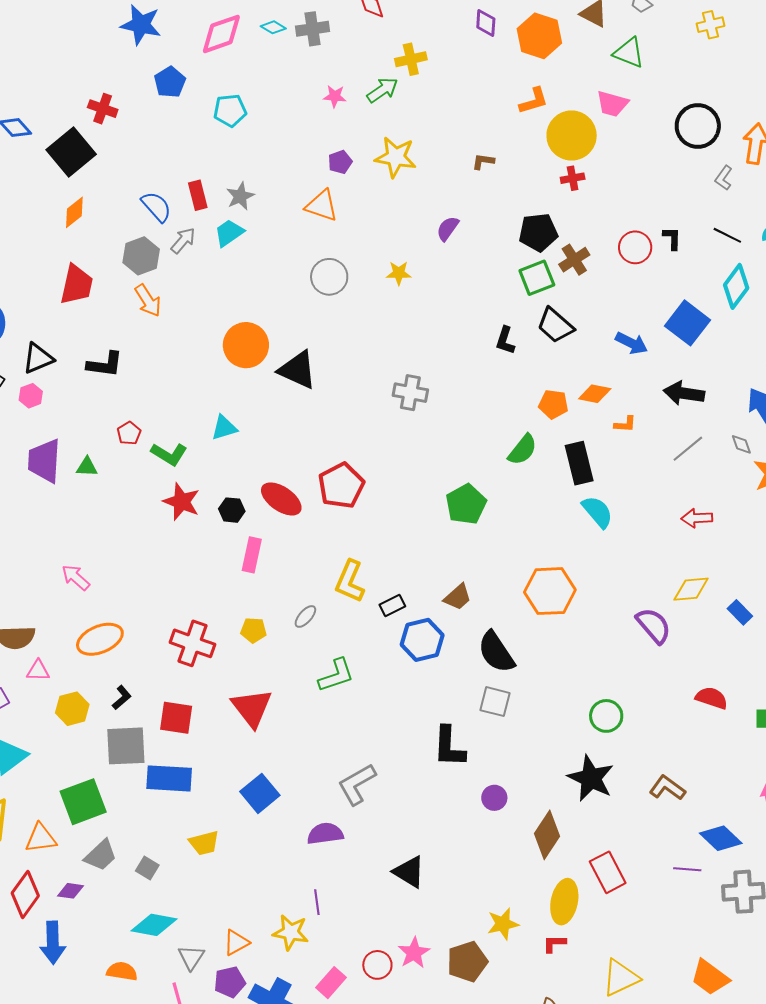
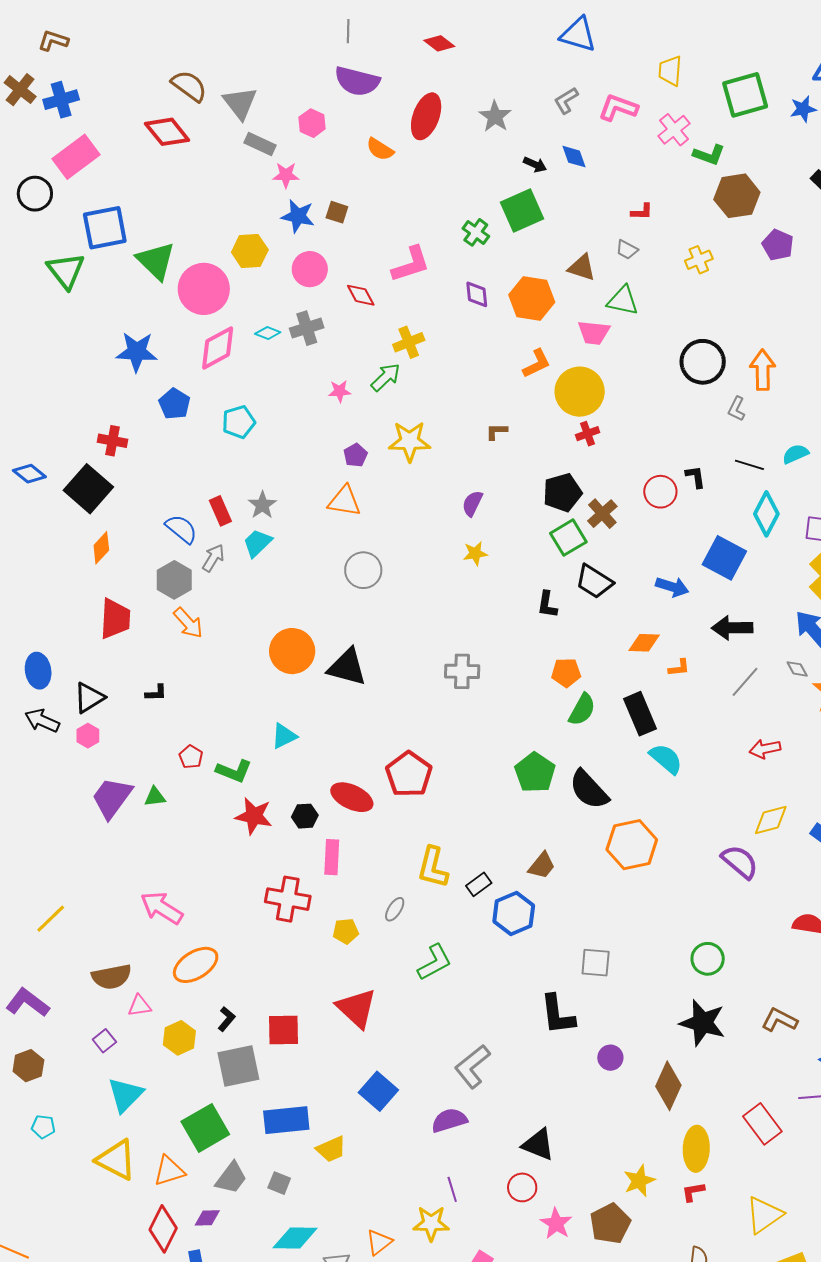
pink trapezoid: (612, 104) -> (594, 333), moved
yellow star: (399, 273) -> (475, 553), moved
black L-shape: (105, 364) -> (156, 693), size x0.6
orange pentagon: (553, 404) -> (566, 673), moved
purple trapezoid: (44, 461) -> (112, 798), turned 42
pink arrow: (76, 577) -> (162, 908), size x1.4
red cross: (192, 643) -> (288, 899), moved
black semicircle: (496, 652) -> (589, 790), moved
blue rectangle: (169, 778) -> (286, 1120), moved
red rectangle: (608, 872) -> (762, 1124), moved
red circle: (377, 965) -> (522, 1187), moved

